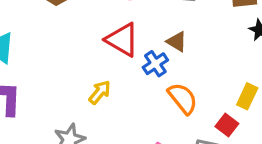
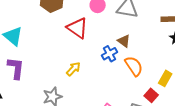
red triangle: (122, 40) -> (77, 28), moved
orange semicircle: (183, 98) -> (134, 66), moved

